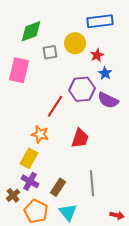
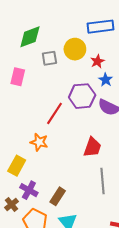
pink rectangle: (19, 70) -> (18, 77), size x0.7
red trapezoid: (80, 138) -> (92, 147), moved
yellow rectangle: (29, 158) -> (17, 166), moved
gray line: (92, 183) -> (103, 181), moved

